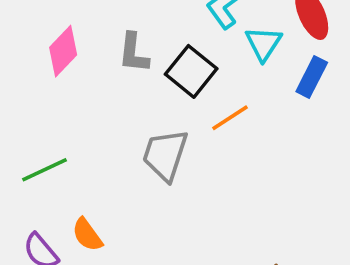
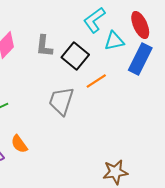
cyan triangle: (263, 44) -> (114, 41), turned 45
blue rectangle: (312, 77) -> (140, 59), size x1.4

